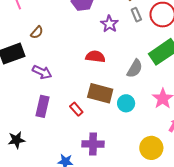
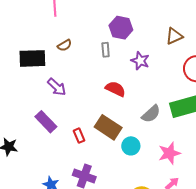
gray rectangle: (136, 15) -> (106, 50), moved
purple star: (109, 24) -> (140, 61), turned -30
purple rectangle: (43, 106) -> (46, 122), turned -75

